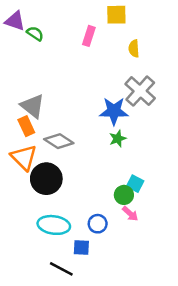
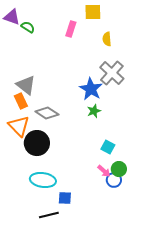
blue star: (114, 111) -> (91, 89), turned 30
green circle: (124, 195) -> (119, 169), moved
blue circle: (98, 224) -> (114, 180), moved
black line: (61, 269) -> (49, 215), turned -42

